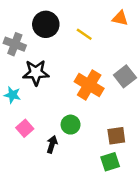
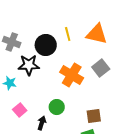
orange triangle: (120, 18) -> (97, 34), moved, size x1.6
black circle: (46, 24) -> (46, 45), moved
yellow line: (84, 34) -> (68, 34), turned 40

